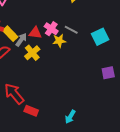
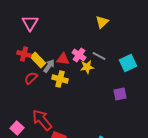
yellow cross: (32, 53) -> (60, 79), turned -35
purple square: (108, 73) -> (120, 94), moved

